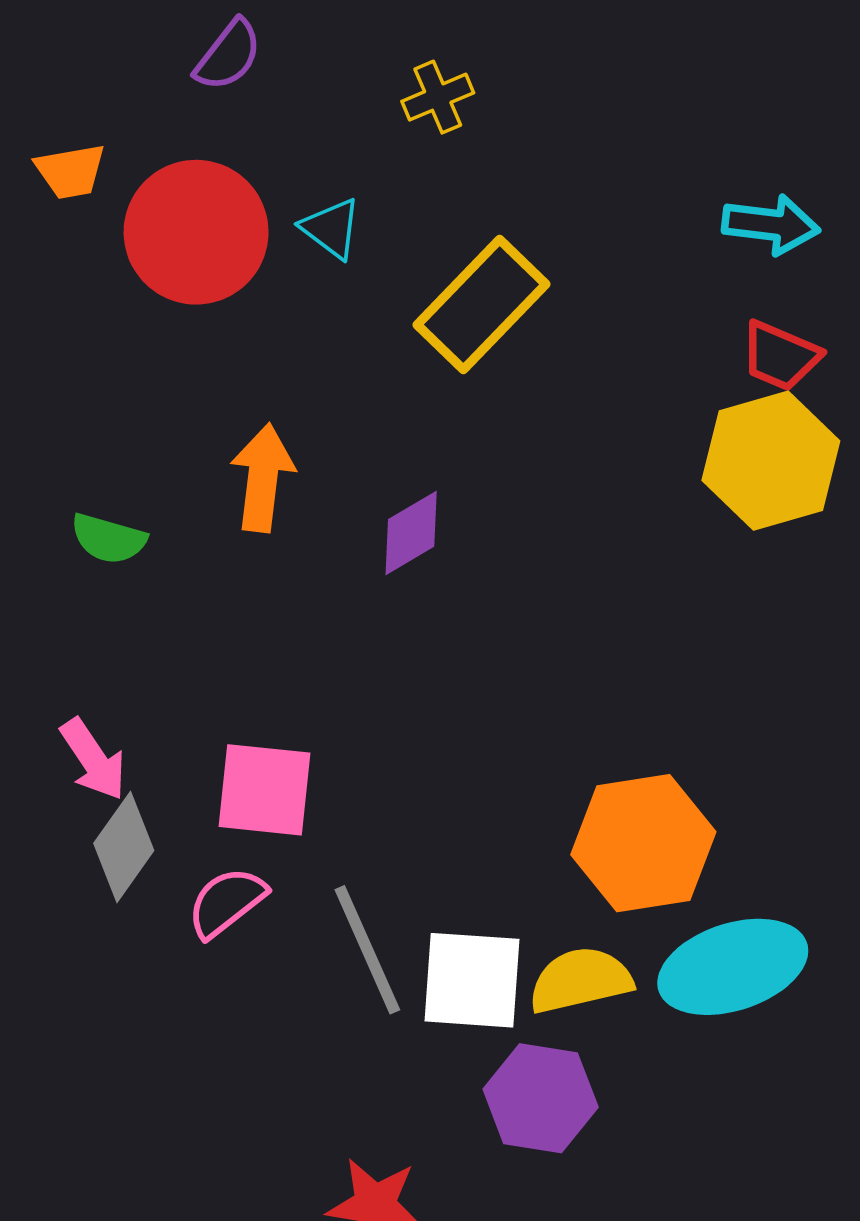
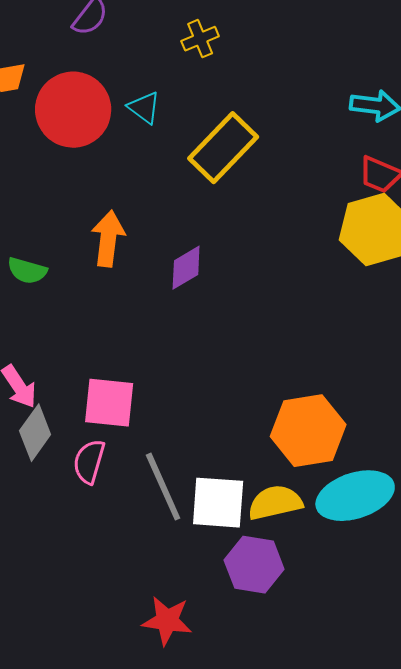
pink semicircle: (226, 902) -> (89, 462), turned -36

